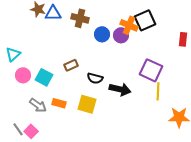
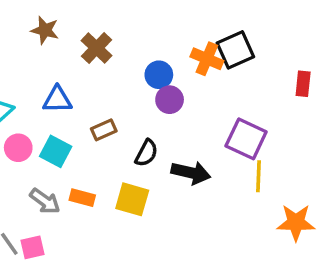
blue triangle: (53, 13) -> (57, 100), moved
brown cross: (80, 18) -> (97, 48), moved, turned 30
purple circle: (121, 35) -> (170, 100), moved
black semicircle: (95, 78) -> (146, 153), turned -77
pink square: (31, 131) -> (32, 247), turned 32

